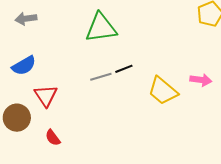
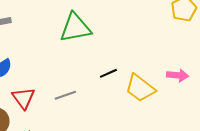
black line: (124, 69) -> (108, 73), moved
gray line: (101, 77) -> (65, 95), moved

